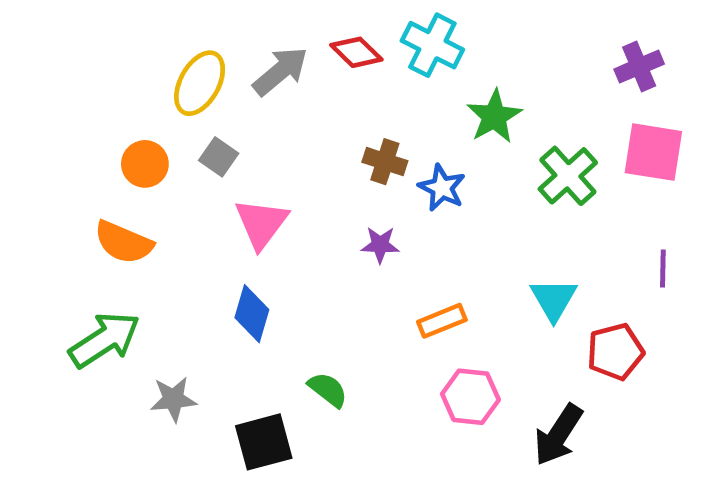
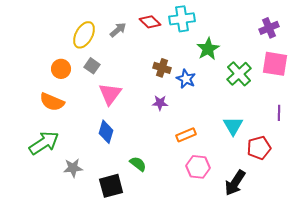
cyan cross: (432, 45) -> (182, 19), turned -35
gray arrow: (280, 71) -> (118, 30), size x0.7

